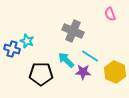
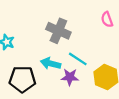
pink semicircle: (110, 14) -> (107, 19), moved
cyan arrow: (66, 60) -> (51, 63), turned -30

